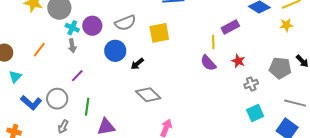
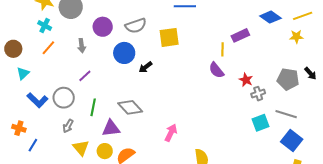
cyan cross: (72, 28) -> (45, 25), moved
red star: (238, 61) -> (246, 80), moved
gray diamond: (148, 95) -> (130, 107), moved
gray line: (295, 103) -> (286, 114), moved

